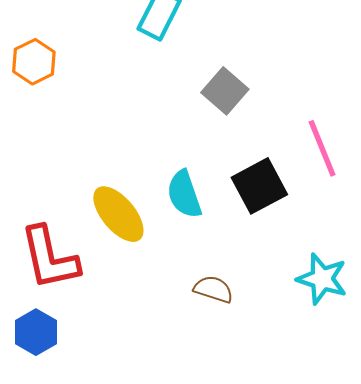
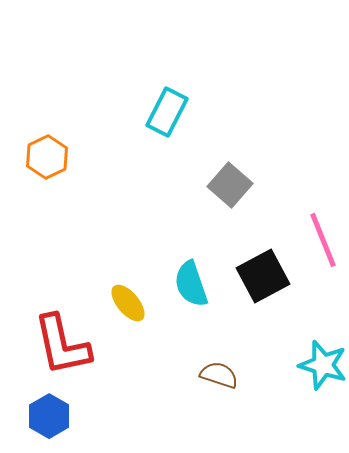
yellow ellipse: (118, 214) -> (128, 303), size x0.7

